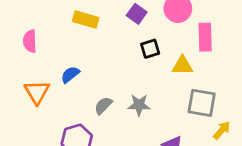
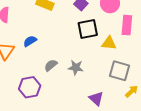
black square: (150, 49) -> (88, 29), size x1.5

